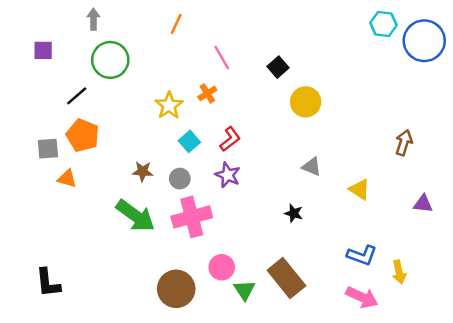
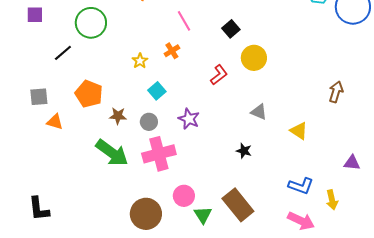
yellow star: (169, 105) -> (140, 61), size x0.7
orange pentagon: (83, 135) -> (89, 94), moved
red L-shape: (230, 139) -> (219, 75), moved
purple triangle: (423, 204) -> (352, 163), moved

